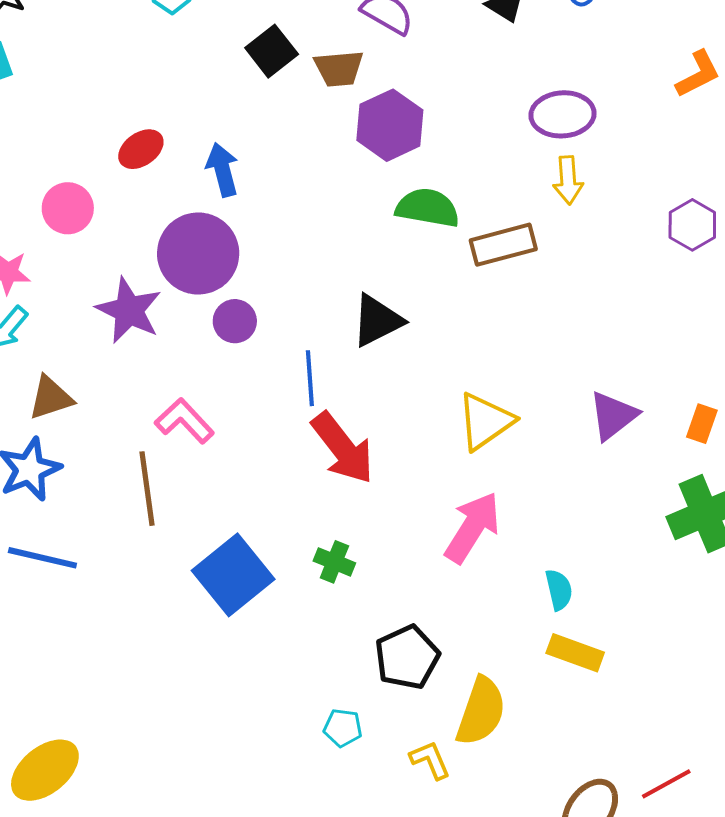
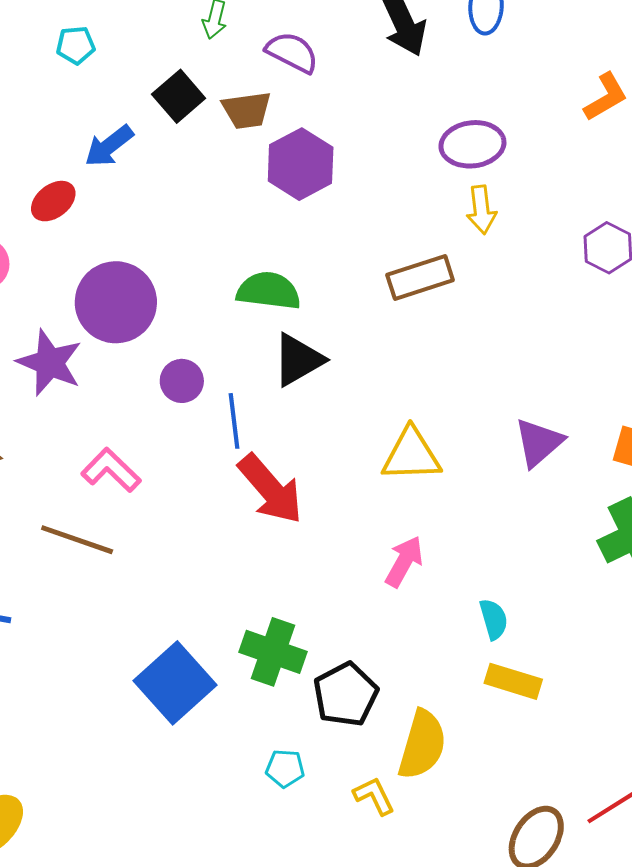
blue arrow: (222, 170) -> (109, 146), moved, turned -110
green semicircle: (428, 208) -> (269, 291), moved
purple circle: (235, 321) -> (182, 381), moved
yellow triangle: (485, 421) -> (411, 455), turned 36
brown line: (147, 489) -> (77, 540), turned -60
pink arrow: (472, 527) -> (404, 562), size x0.7
green cross: (334, 562) -> (273, 652), moved, size x1.6
blue square: (233, 575) -> (175, 683), moved

